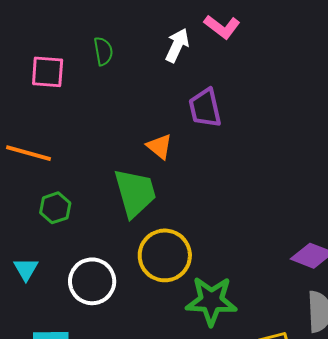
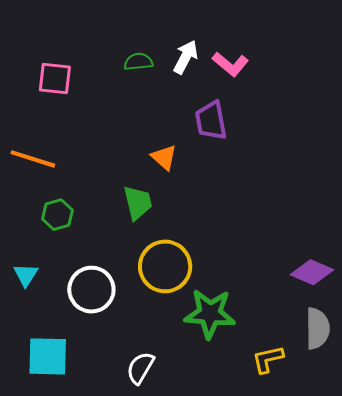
pink L-shape: (222, 27) -> (230, 64), moved
green semicircle: (103, 51) -> (138, 62), moved, turned -88
green trapezoid: (135, 193) -> (138, 203), size x0.7

